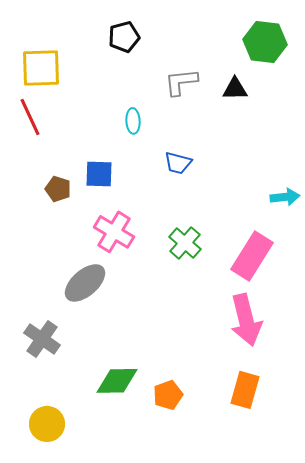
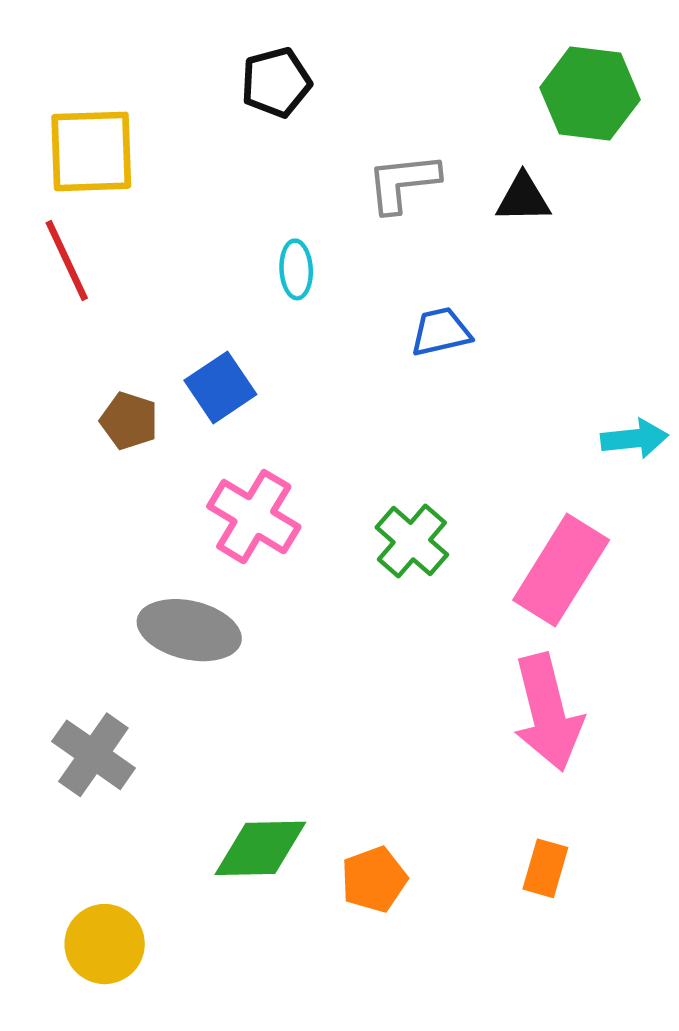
blue trapezoid: (178, 163) -> (441, 332), moved, turned 152
blue square: (99, 174) -> (220, 387), turned -36
gray ellipse: (85, 283) -> (189, 630), turned 54
orange rectangle: (245, 390) -> (545, 868), size x0.7

